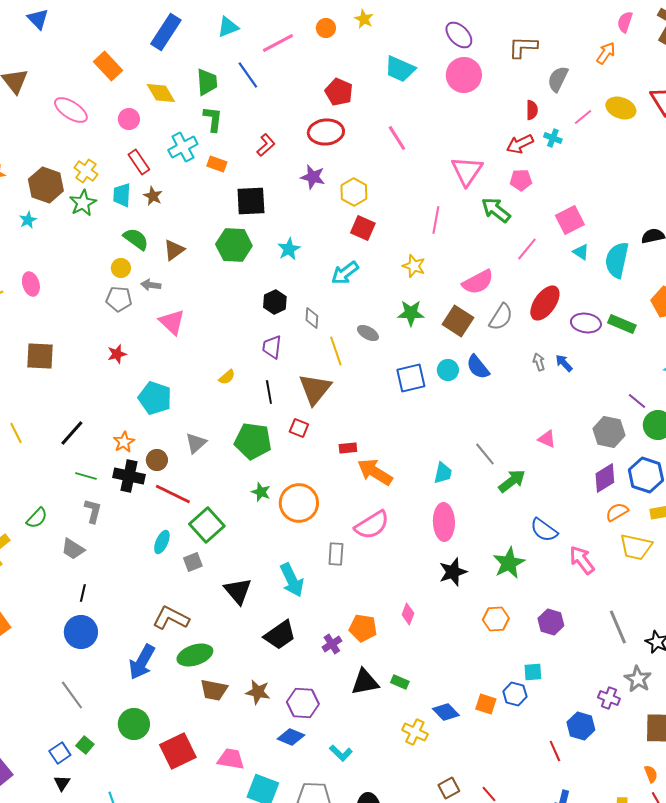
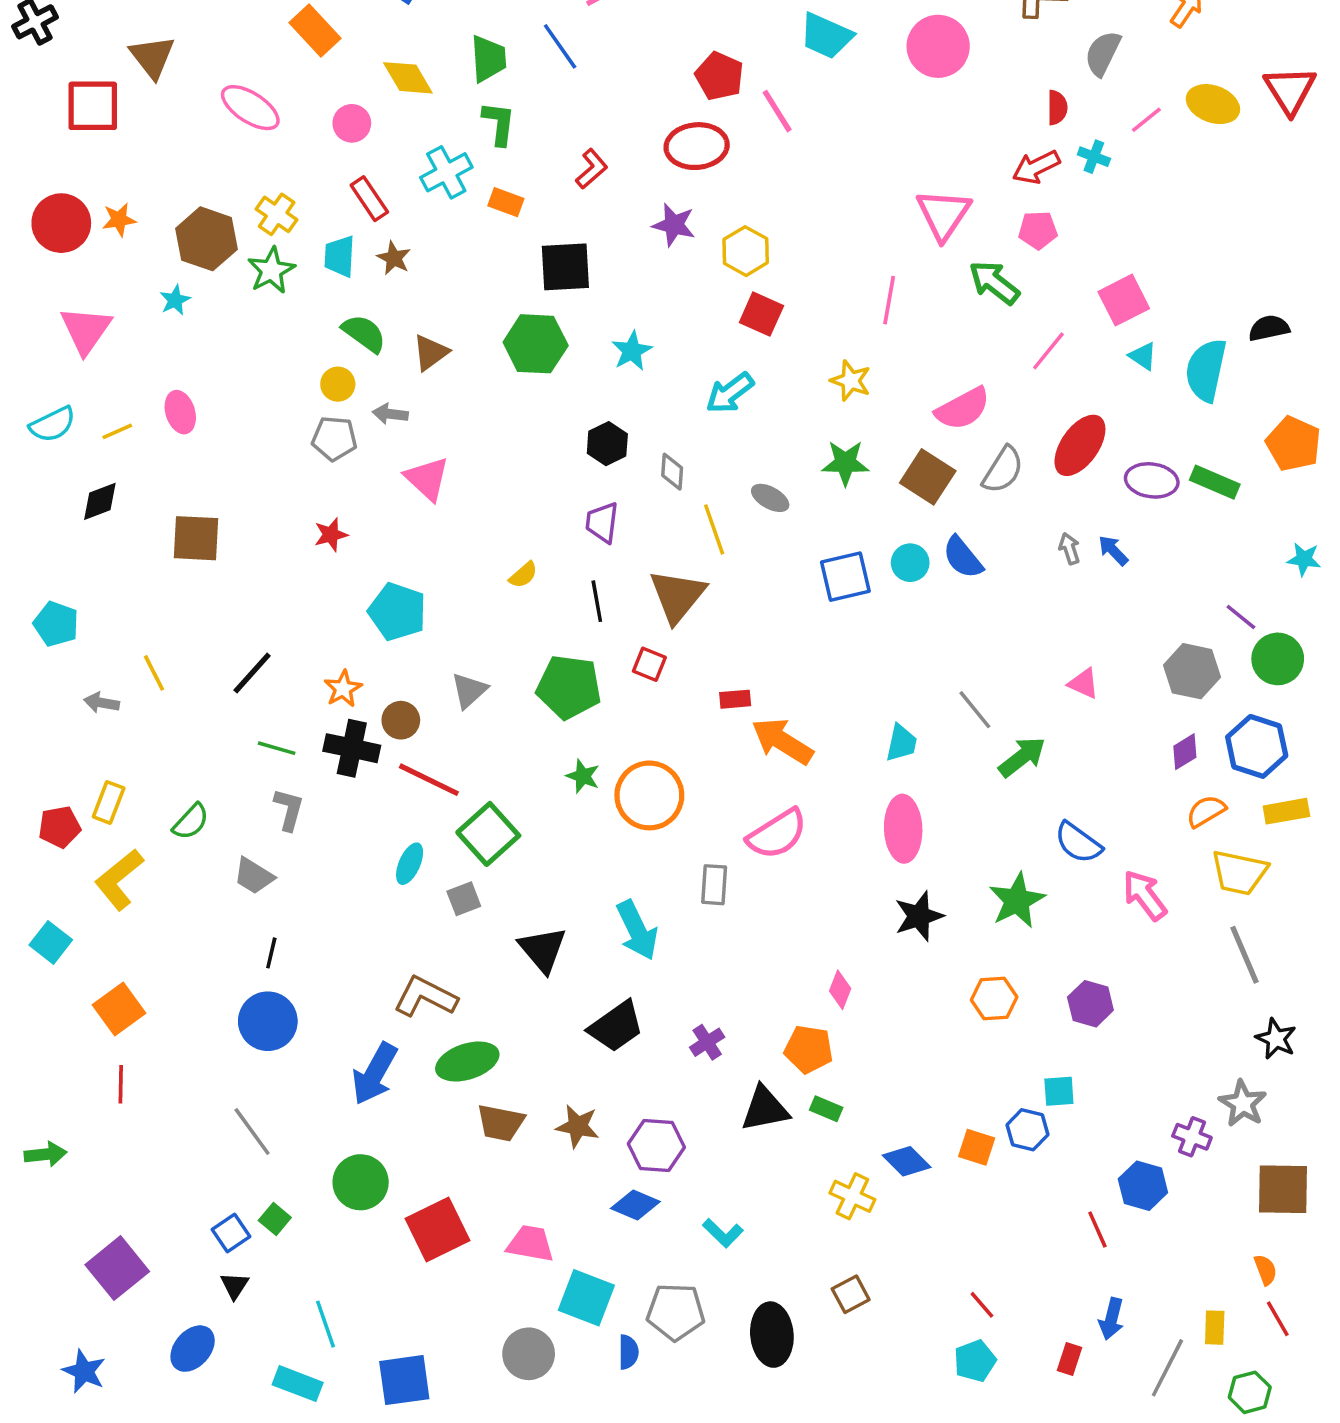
pink line: (397, 138) -> (777, 111), moved
purple diamond: (605, 478) -> (1185, 752), size x0.7
gray line: (618, 627) -> (1244, 955), moved
orange pentagon: (363, 628) -> (809, 1049), moved
brown square: (449, 788) -> (851, 1294), moved

